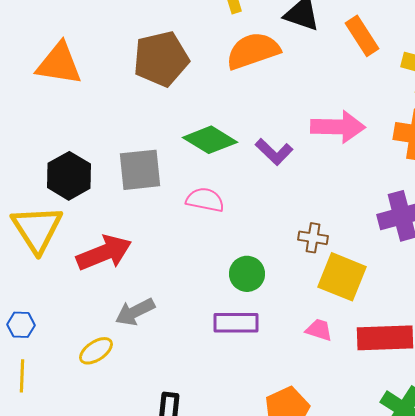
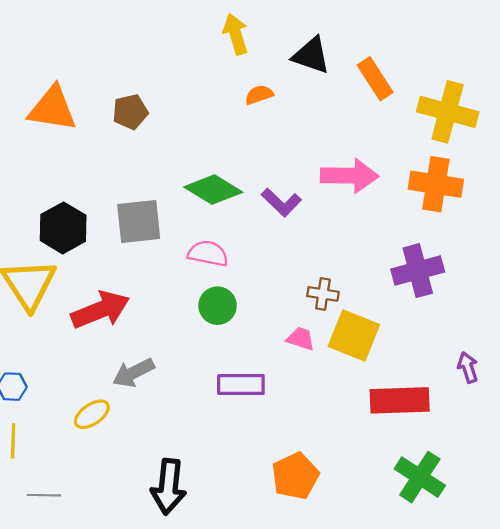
orange semicircle: (253, 51) -> (259, 95), size x0.5
brown pentagon: (161, 59) -> (130, 112), moved, size x0.6
green circle: (247, 274) -> (218, 306), moved
pink trapezoid: (319, 330) -> (301, 339), moved

